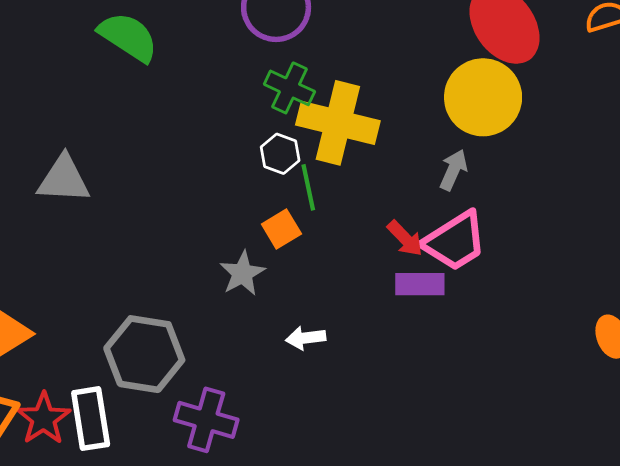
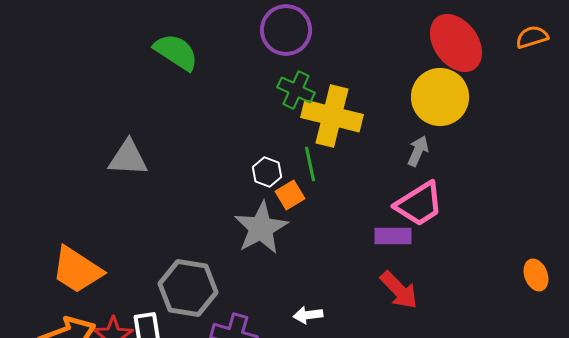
white hexagon: (280, 154) -> (267, 172), moved
red arrow: (405, 238) -> (399, 290), moved, size x1.4
gray star: (242, 273) -> (261, 228), size x1.6
white arrow: (306, 338) -> (308, 315), moved

